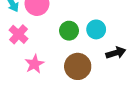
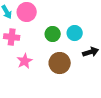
pink cross: (18, 34) -> (12, 37), turned -35

